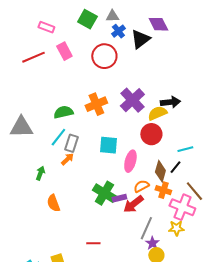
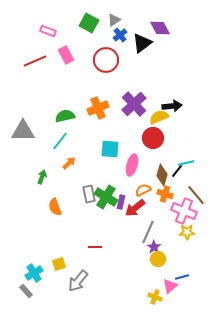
gray triangle: (112, 16) -> (114, 20), turned -32
gray rectangle: (71, 143) -> (89, 194), moved, turned -30
cyan line: (185, 149) -> (186, 163), moved
purple rectangle: (119, 198) -> (121, 202), turned -64
yellow star: (176, 228) -> (187, 232), moved

